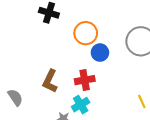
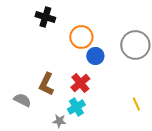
red cross: (85, 80) -> (80, 83), turned -30
gray semicircle: (15, 97) -> (22, 100), moved, turned -30

